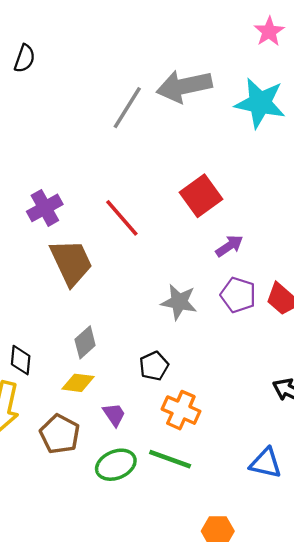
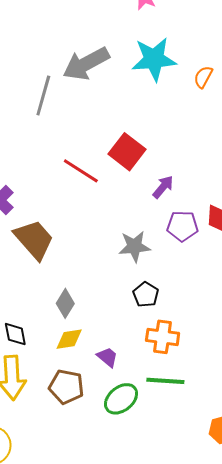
red line: (122, 218) -> (81, 171), moved
black pentagon: (154, 366) -> (146, 295), moved

